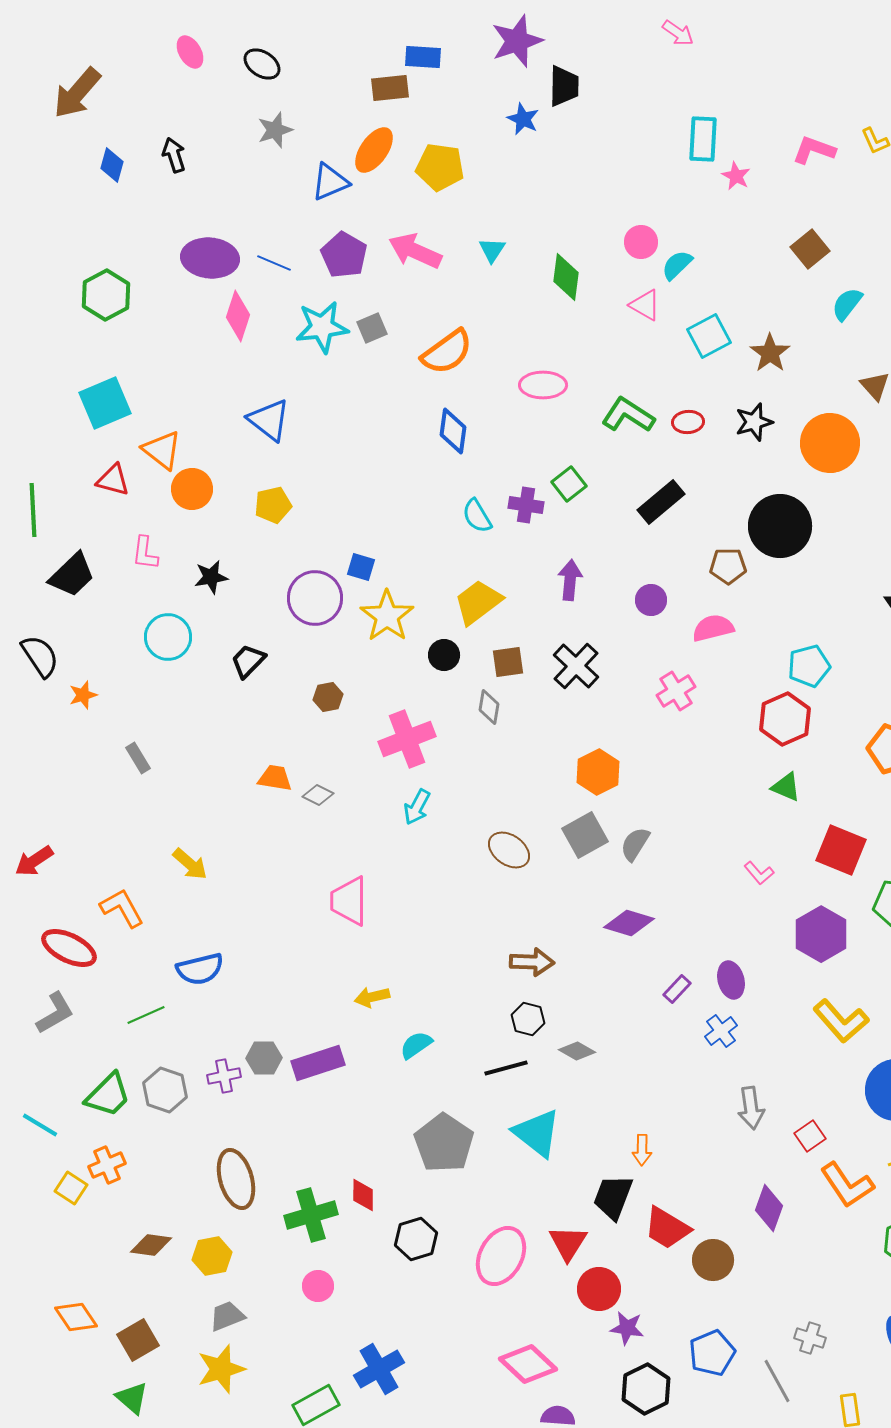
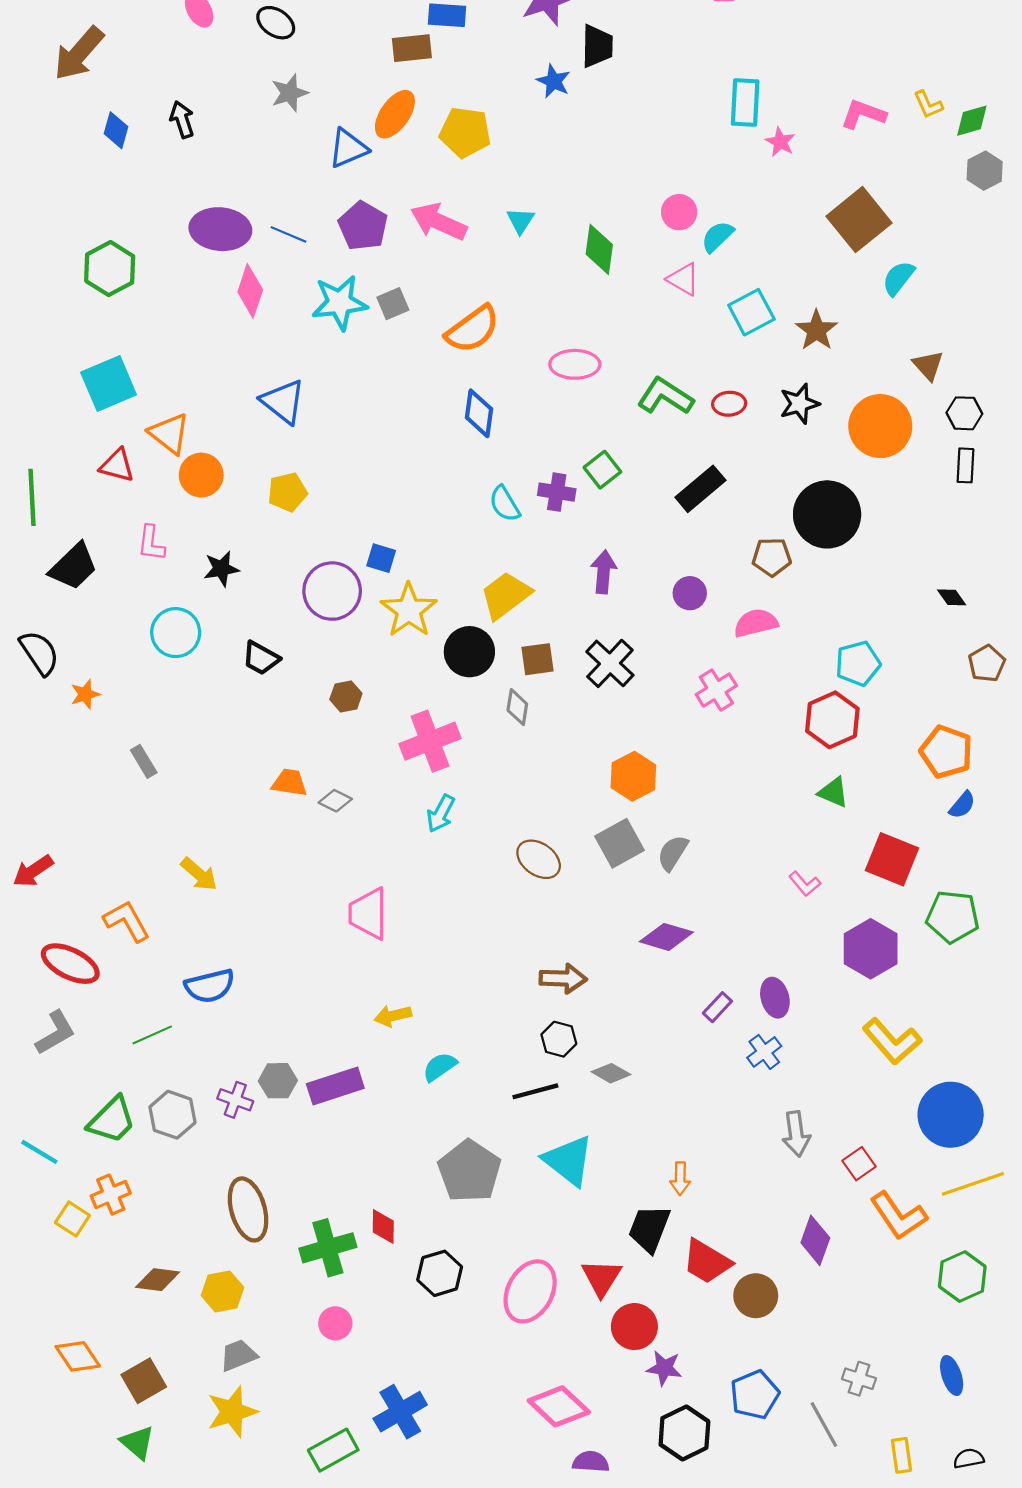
brown square: (810, 249) -> (859, 220), size x1.5
black circle: (444, 655) -> (469, 652), size x1.5
black trapezoid: (248, 661) -> (261, 658), turned -105
purple cross: (224, 1076) -> (235, 1100), turned 32

